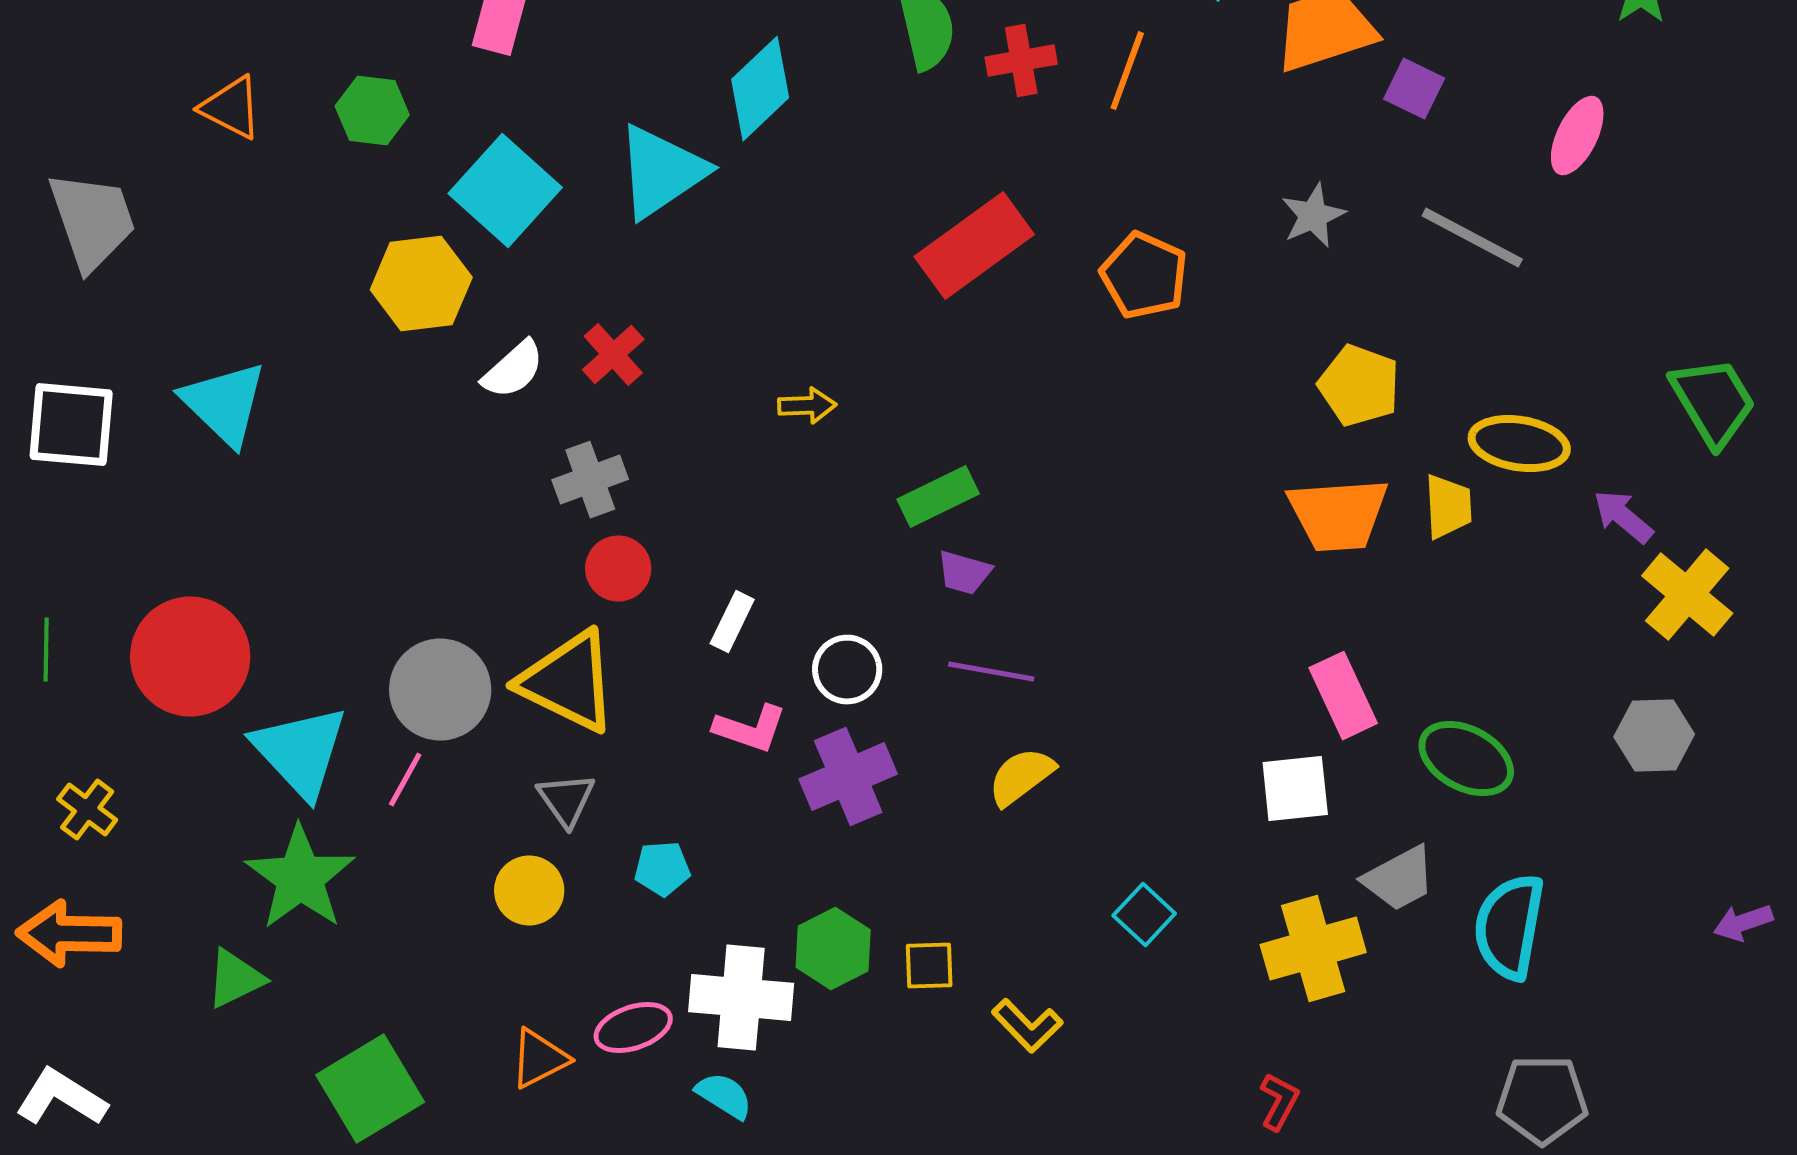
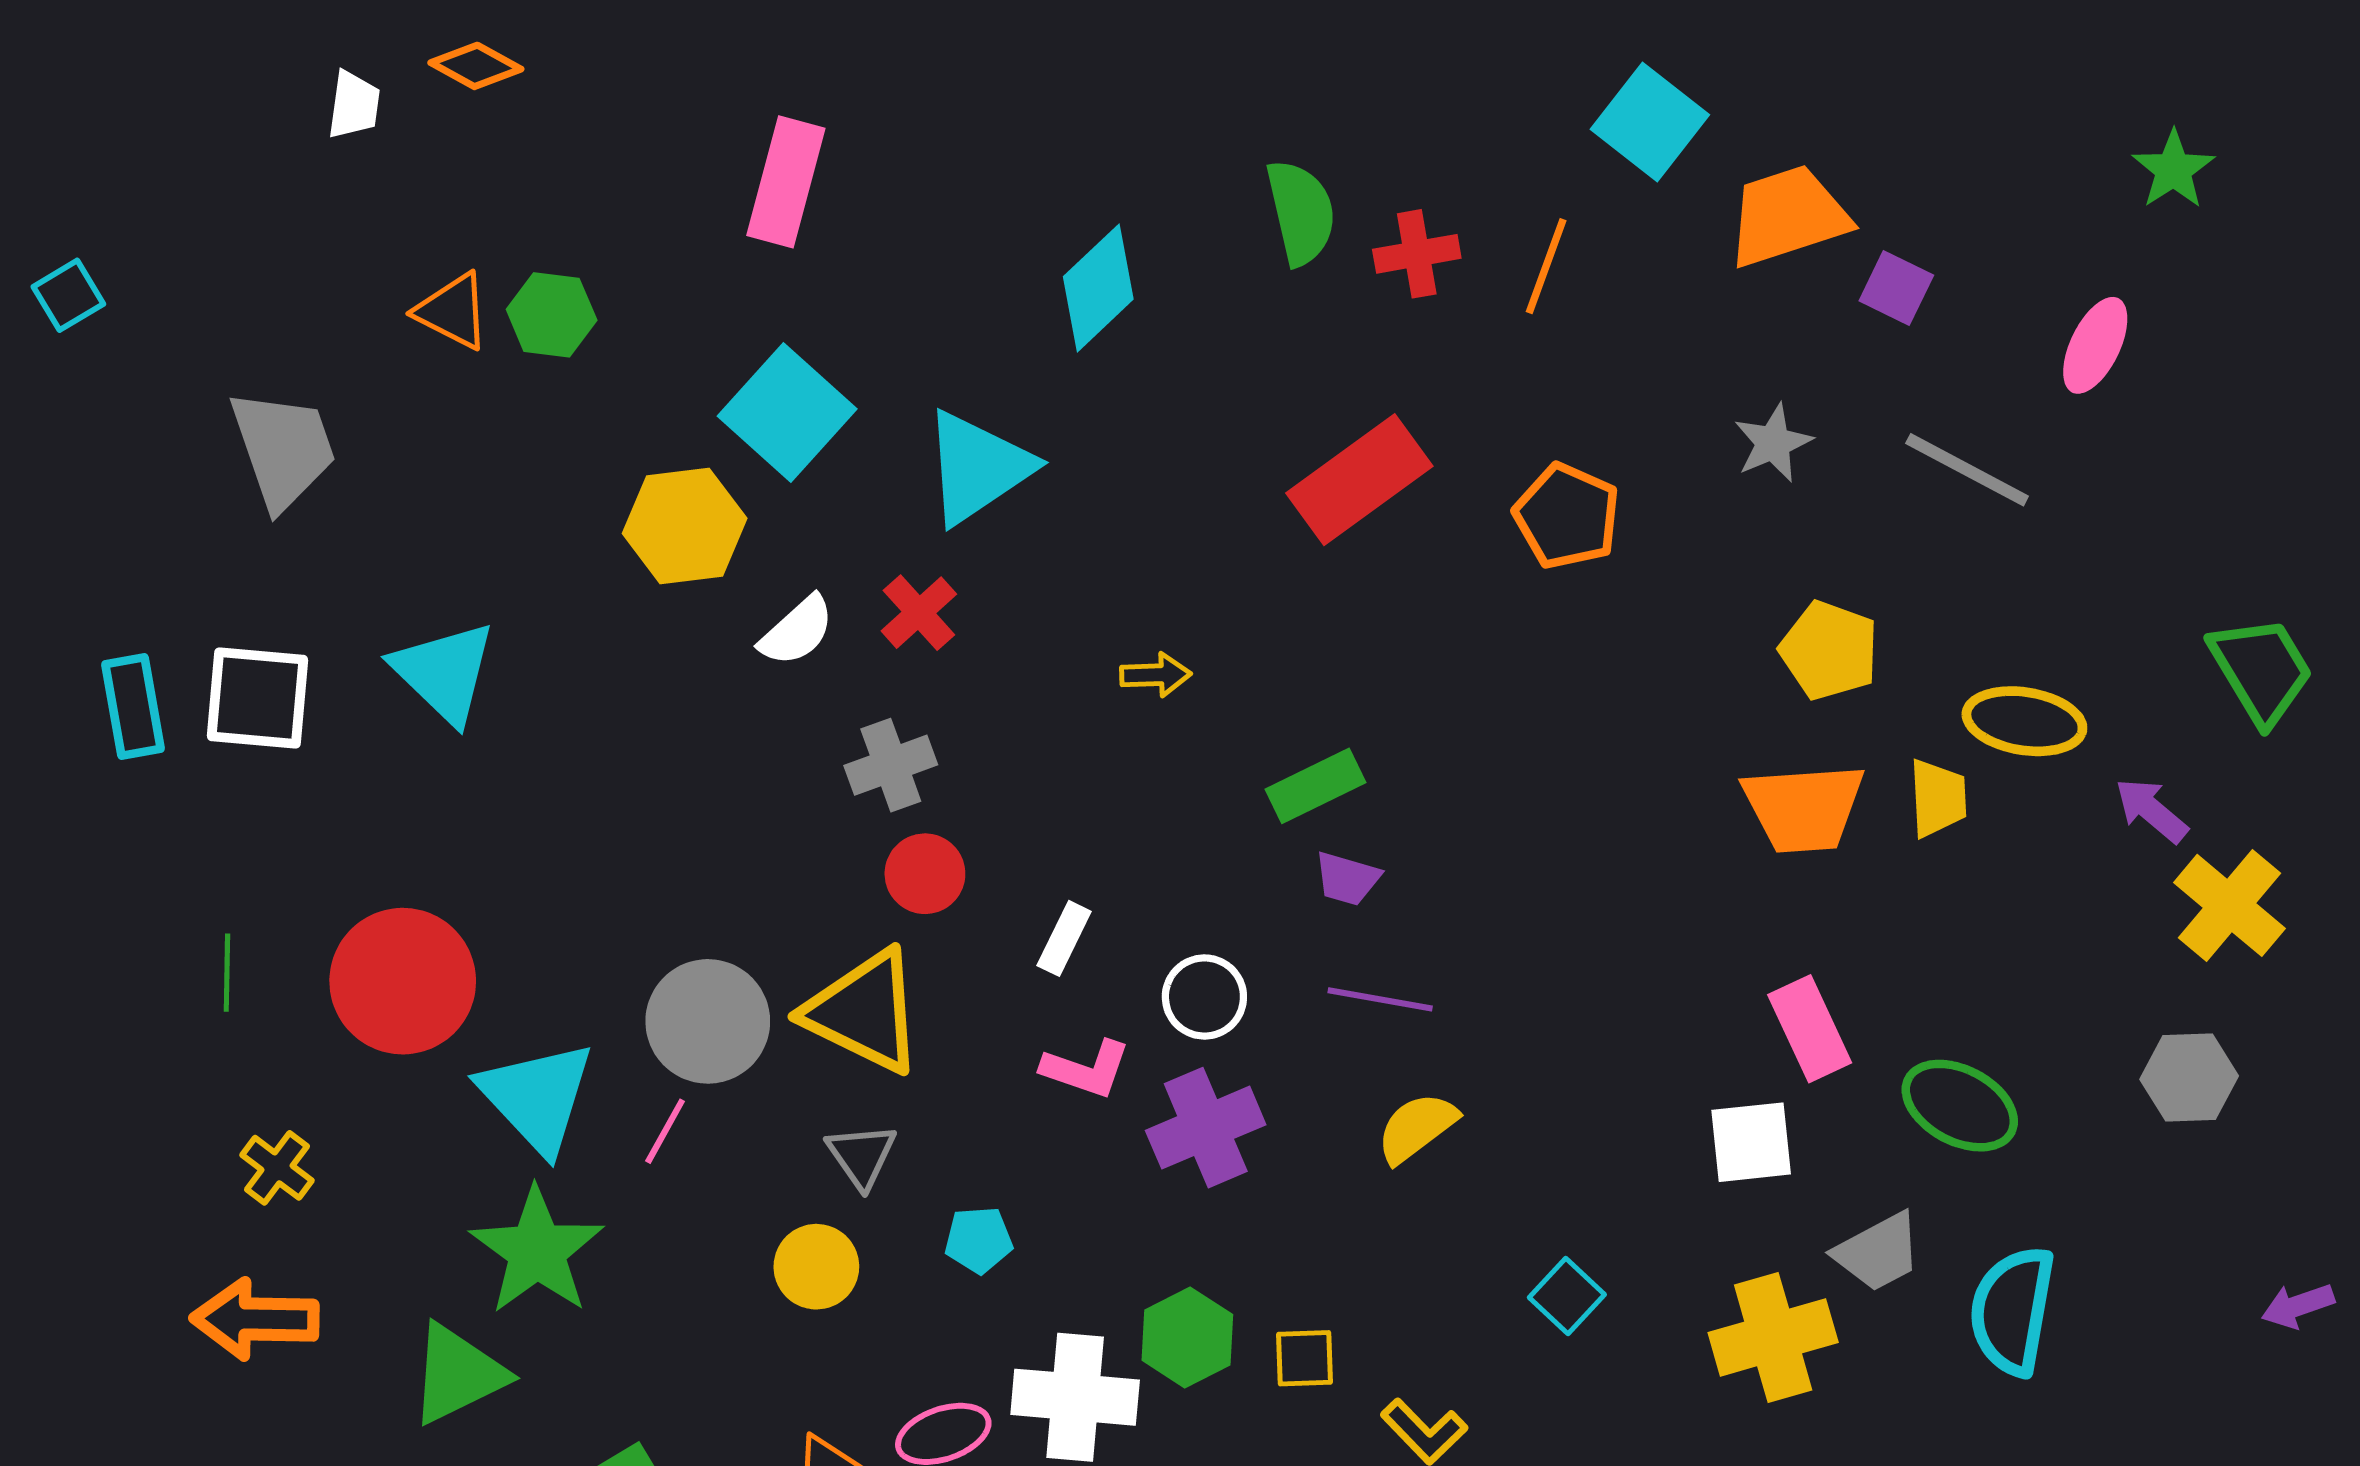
green hexagon: (372, 111) -> (552, 315), moved
cyan triangle: (661, 172) -> (977, 467), moved
green triangle: (235, 979) -> (458, 1374), size x1.4

